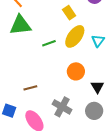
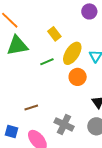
yellow rectangle: (69, 13) -> (54, 34), moved
orange circle: (76, 71) -> (78, 77), moved

